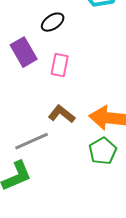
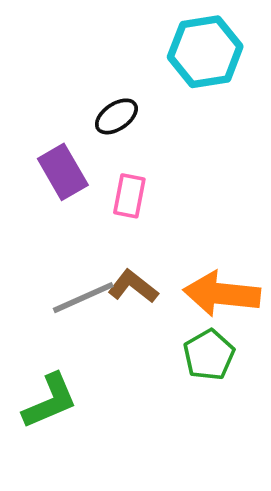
gray line: (32, 141) -> (83, 298), moved

